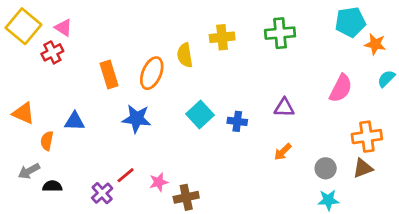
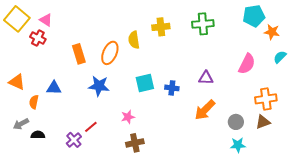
red cross: (52, 52) -> (38, 38), turned -35
cyan square: (200, 115) -> (145, 83), turned 30
orange arrow: (283, 152) -> (205, 110), size x1.6
pink star: (159, 182) -> (128, 117), moved

